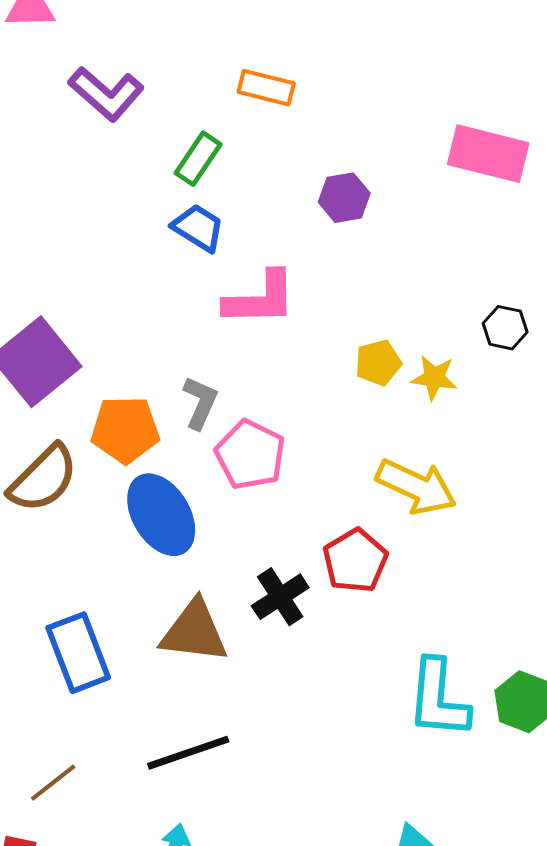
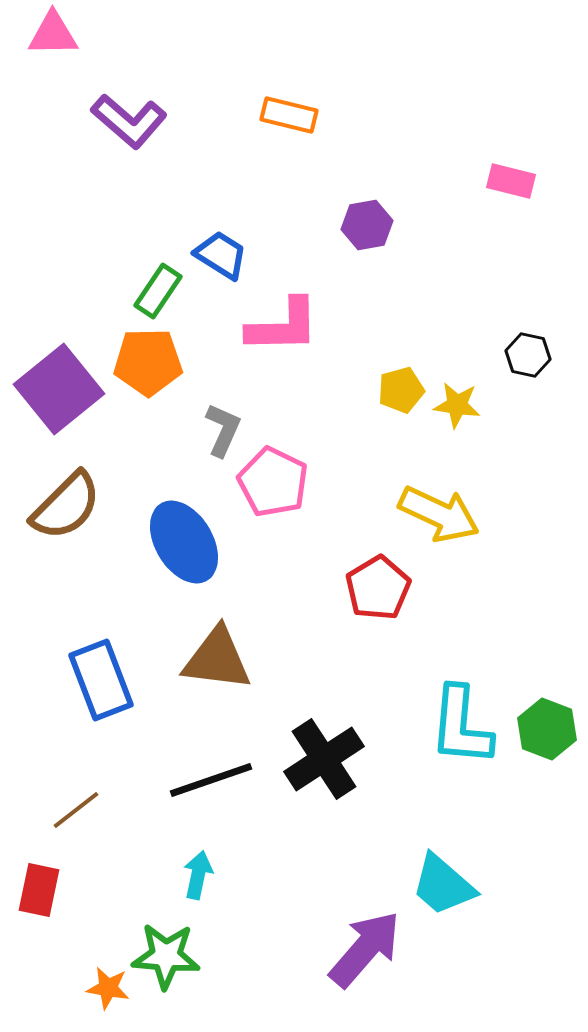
pink rectangle: (488, 154) -> (511, 181), size x0.6
green rectangle: (198, 159) -> (158, 291), moved
orange pentagon: (125, 430) -> (148, 362), moved
black cross: (280, 597) -> (324, 759), moved, size x1.4

